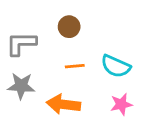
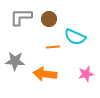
gray L-shape: (21, 44) -> (21, 17), moved
cyan semicircle: (116, 66) -> (75, 37), moved

